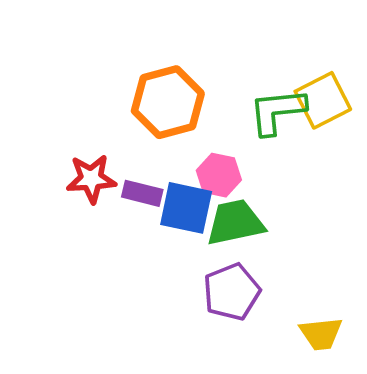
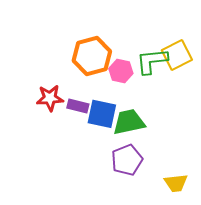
pink hexagon: (219, 175) -> (121, 71), moved

